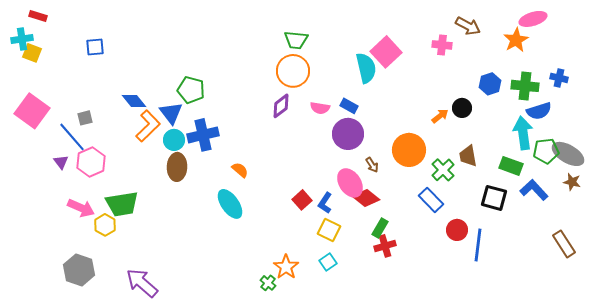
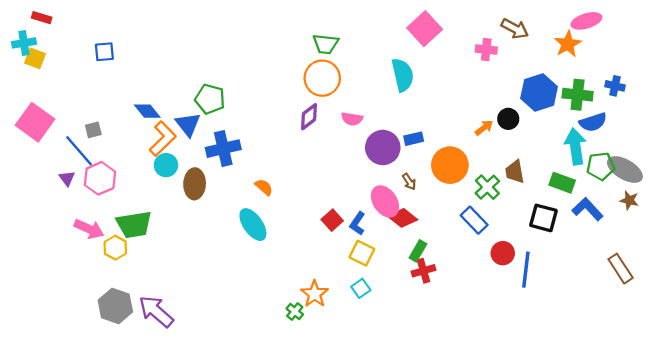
pink square: (386, 52) -> (425, 29), moved
blue hexagon: (490, 84) -> (539, 92), size x1.5
blue rectangle: (349, 106) -> (414, 139), moved, turned -42
cyan circle: (174, 140) -> (166, 165), moved
gray hexagon: (79, 270) -> (115, 306), moved

